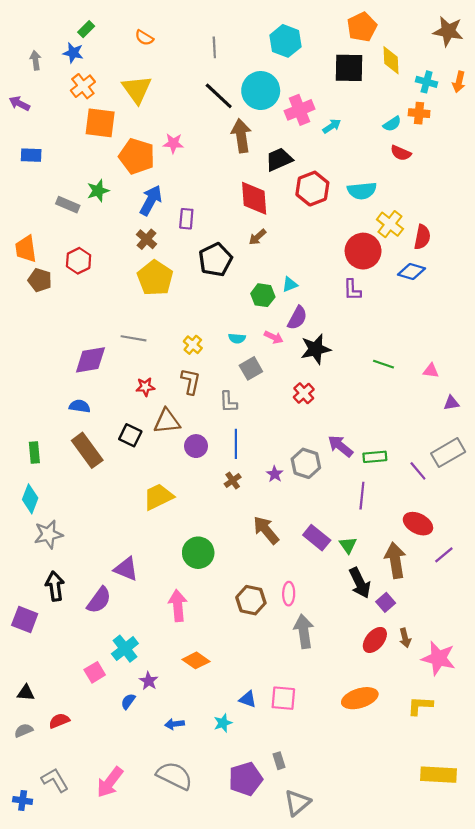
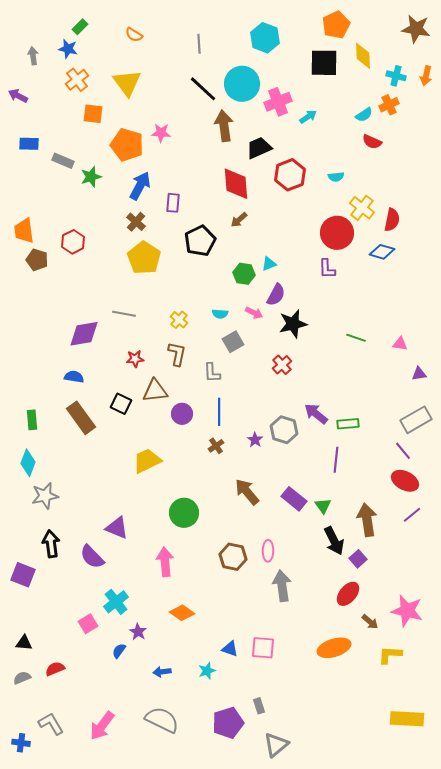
orange cross: (419, 113) -> (389, 105), turned -30
orange square: (100, 123) -> (93, 114), size x0.7
cyan semicircle: (362, 191) -> (336, 177), size x0.6
gray rectangle: (68, 205) -> (63, 161), moved
purple line: (418, 471) -> (403, 451), moved
red ellipse: (418, 524) -> (405, 481), moved
purple semicircle: (99, 600) -> (92, 557), turned 100
brown arrow: (405, 638) -> (370, 622), moved, turned -36

